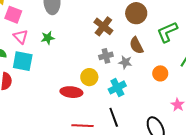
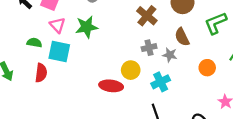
green star: (48, 38) -> (87, 27), size x1.5

